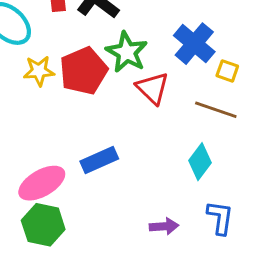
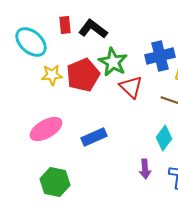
blue cross: (194, 44) -> (160, 56), turned 36
pink ellipse: (42, 183) -> (46, 129), moved
purple arrow: (164, 226) -> (145, 169), moved, turned 90

